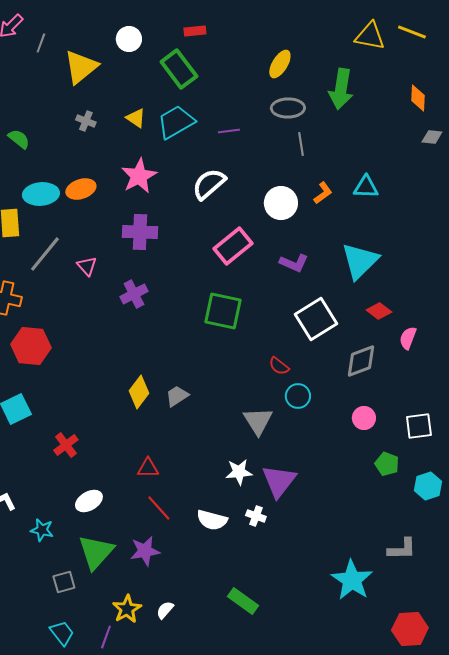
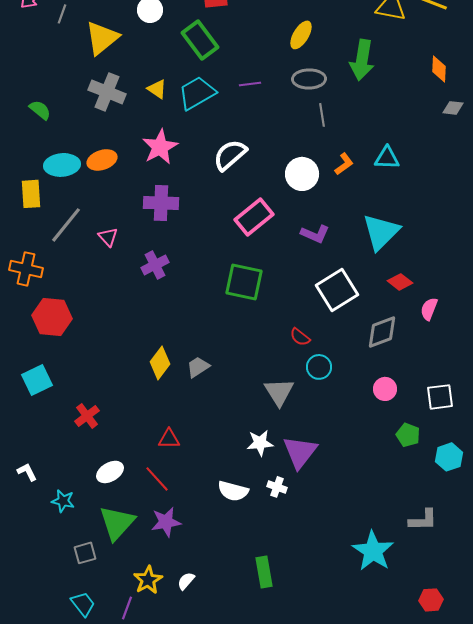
gray cross: (86, 121) -> (107, 92), size x1.8
purple line: (229, 131) -> (250, 84), moved
red line: (159, 508) -> (157, 479), moved
green rectangle: (243, 601) -> (264, 572), turned 44
red hexagon: (410, 629) -> (431, 600), size x0.7

